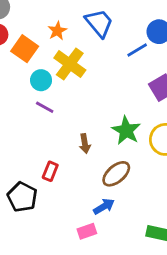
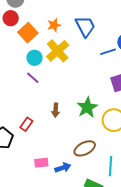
brown ellipse: (116, 174) -> (85, 148), moved
blue arrow: (104, 206) -> (63, 168), moved
pink rectangle: (87, 231) -> (41, 163), moved

